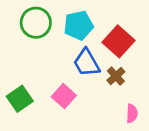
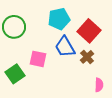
green circle: (36, 23) -> (14, 27), moved
pink square: (64, 96) -> (38, 59), moved, turned -30

